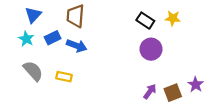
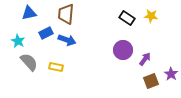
blue triangle: (33, 15) -> (29, 13), turned 35
cyan star: (26, 39) -> (18, 41), moved
purple circle: (151, 49) -> (123, 50), moved
purple arrow: (150, 91) -> (145, 59), moved

